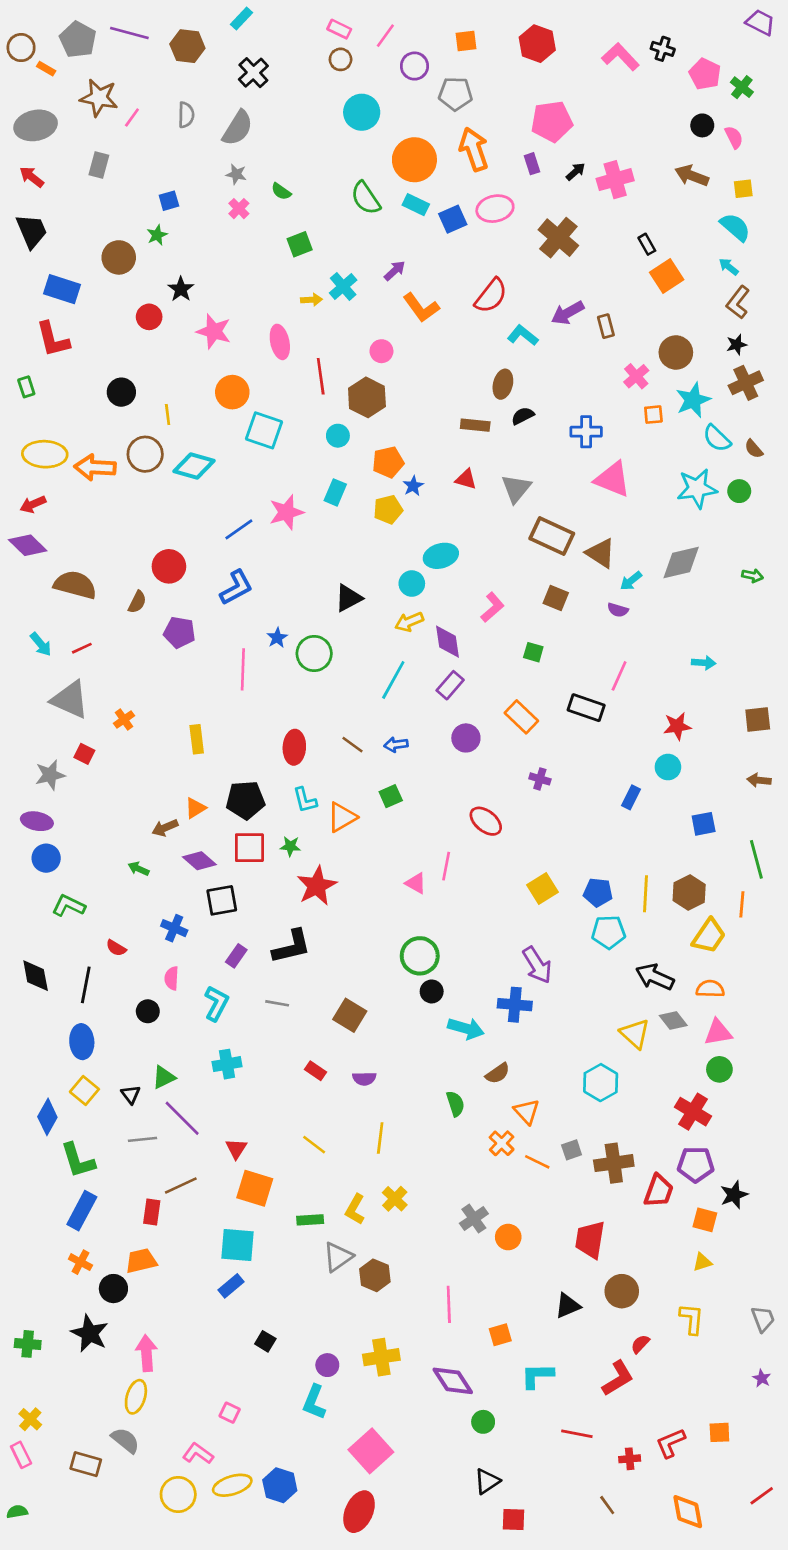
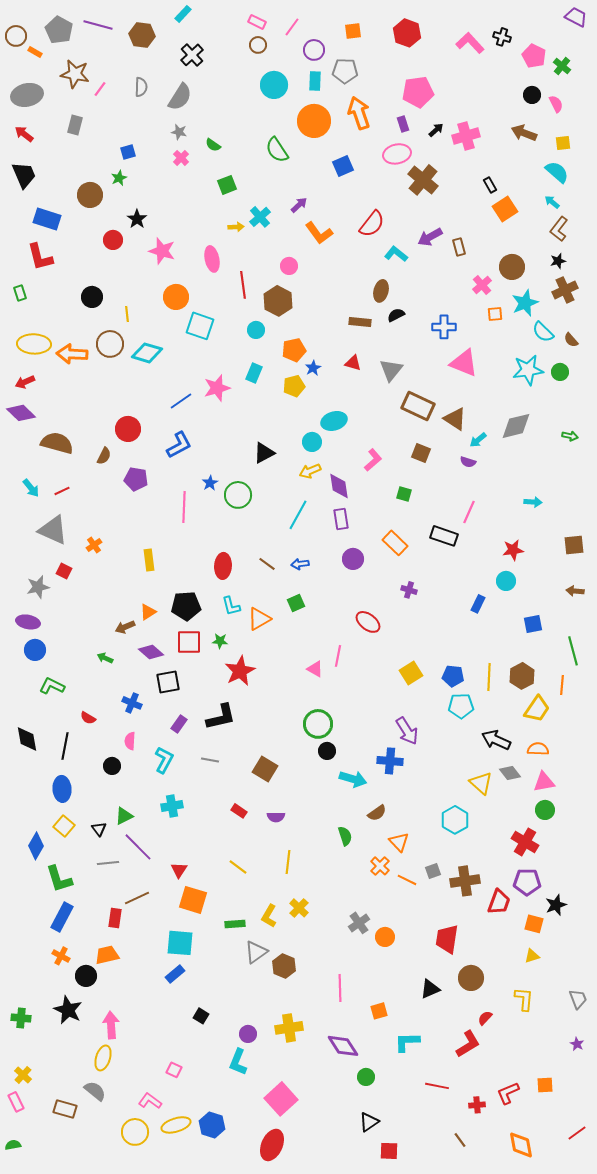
cyan rectangle: (416, 205) -> (315, 81), moved, turned 66
pink ellipse: (495, 209) -> (397, 154), moved
purple rectangle: (450, 685) -> (341, 519), turned -50

